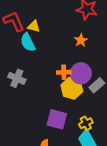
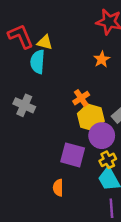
cyan semicircle: (28, 42) -> (38, 62), turned 30
orange cross: (64, 72) -> (81, 98), turned -32
purple circle: (81, 73) -> (102, 136), moved

